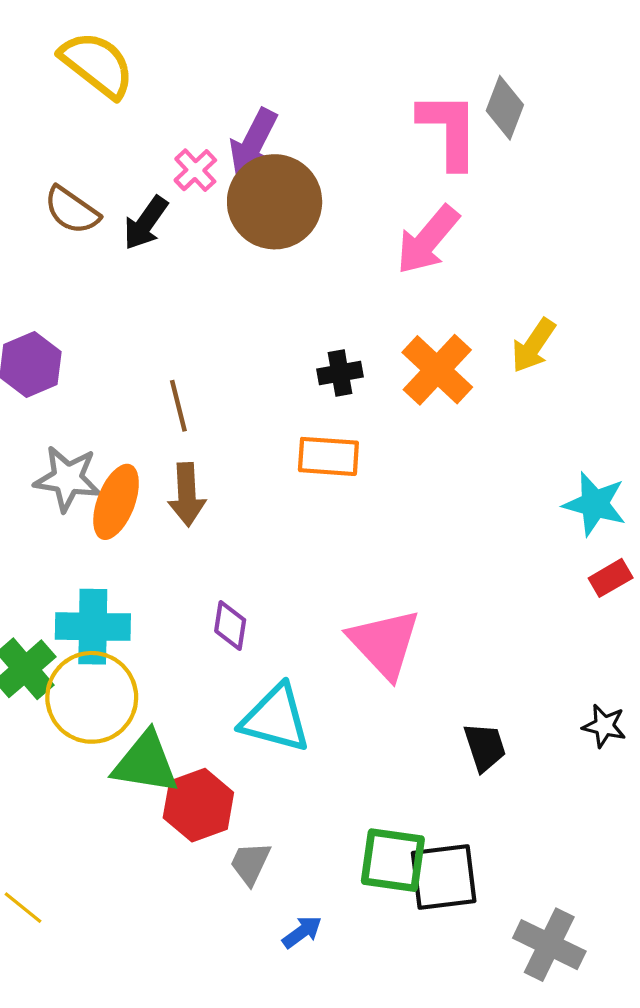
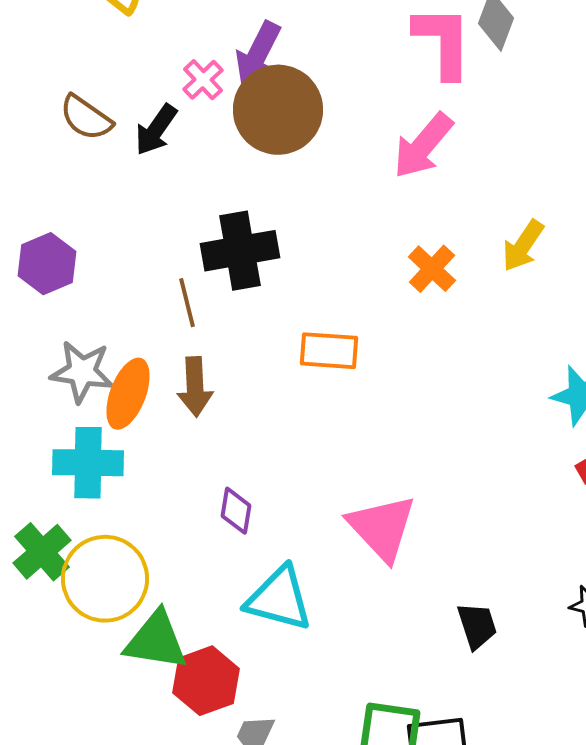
orange cross: (437, 370) -> (432, 269), size x0.7
black cross: (340, 373) -> (240, 251), moved, size x1.8
cyan cross: (93, 627) -> (88, 463), moved

